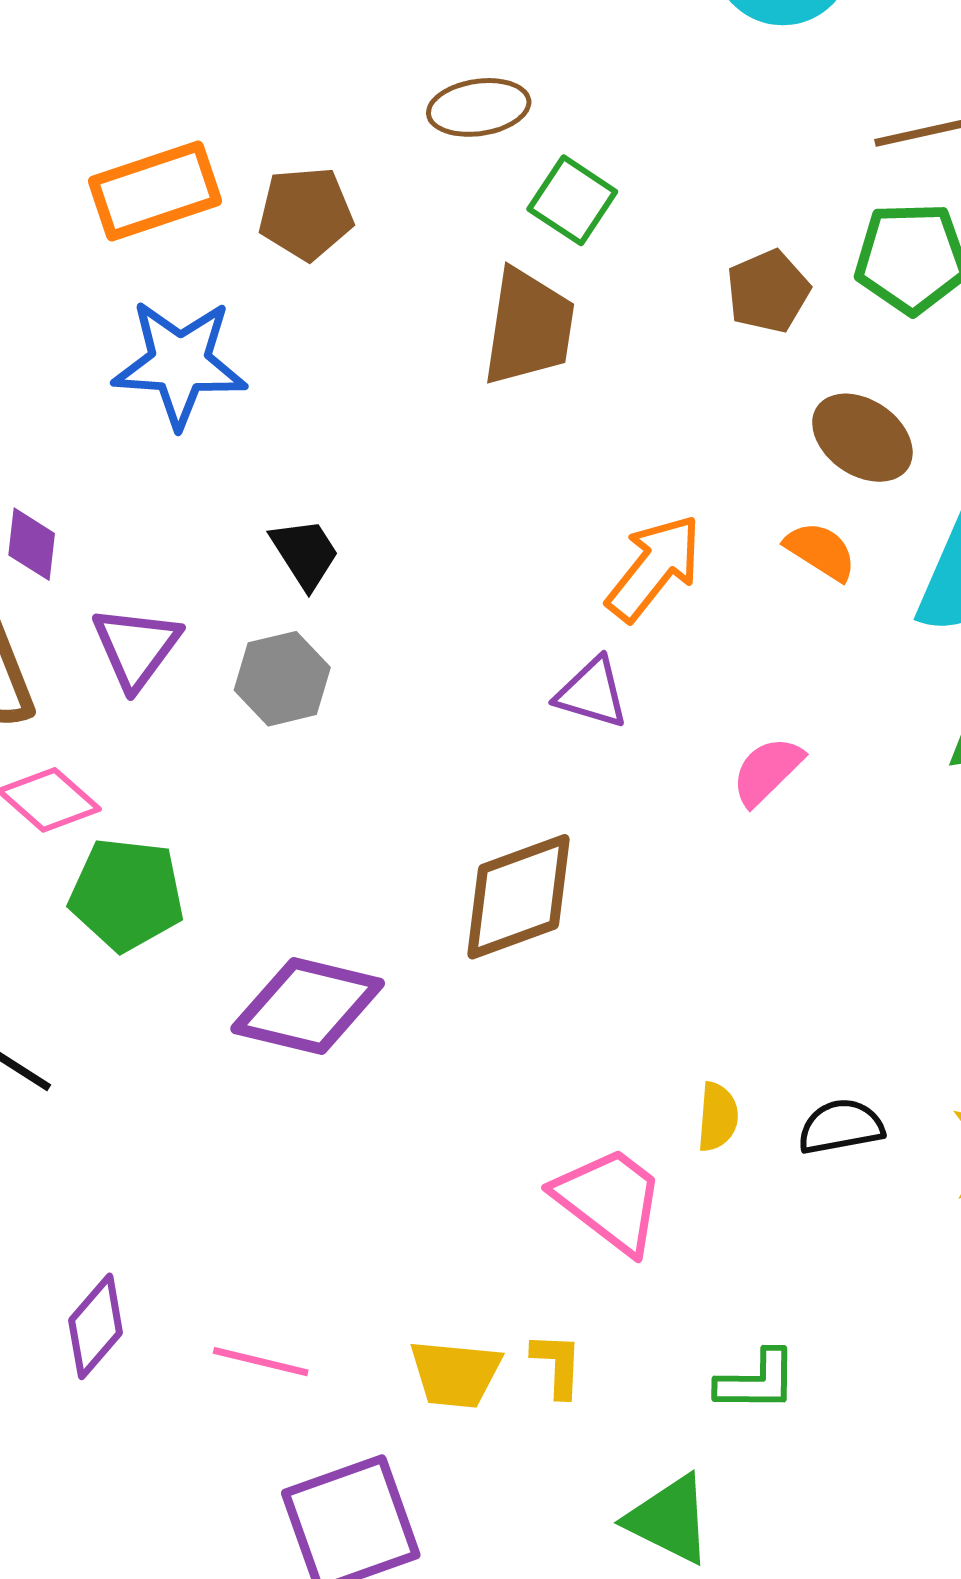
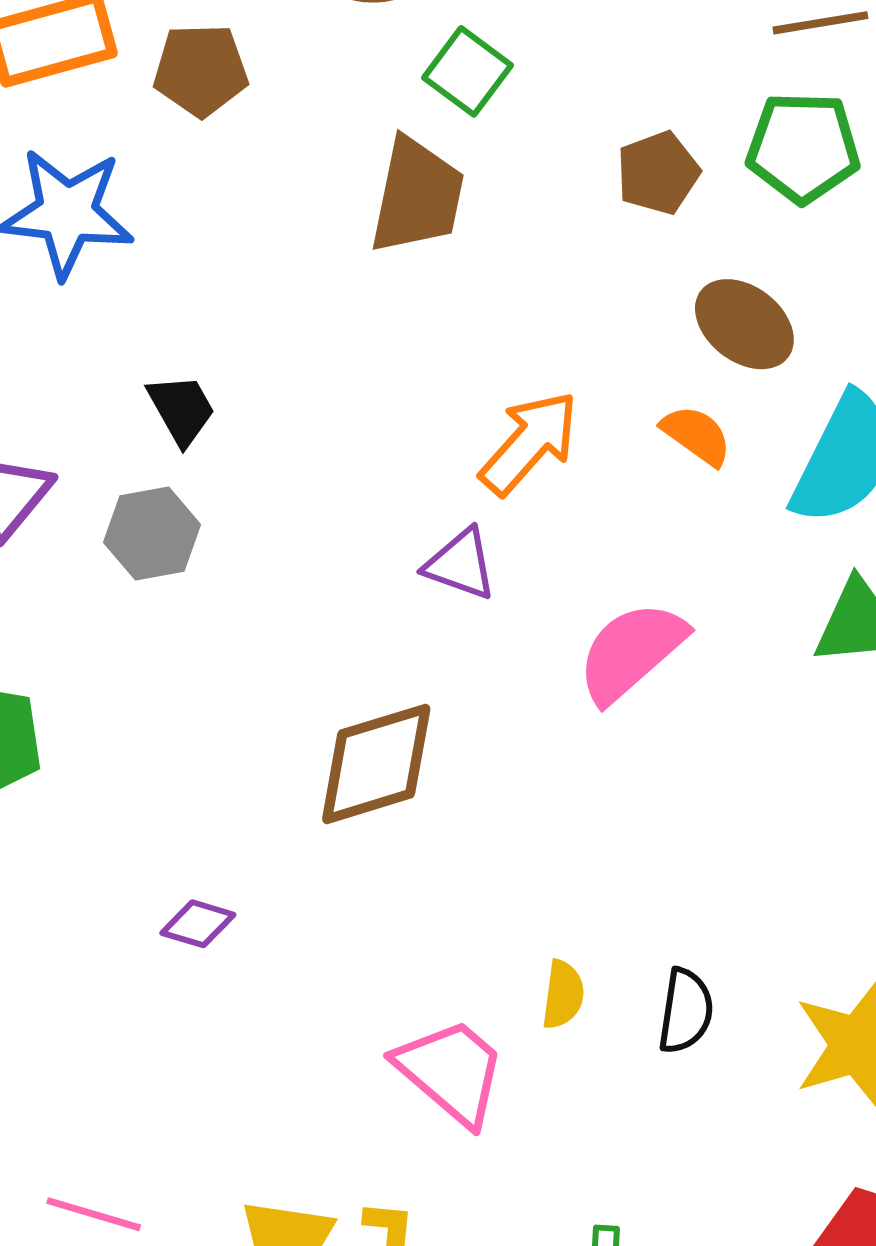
pink semicircle: (767, 771) -> (631, 652), size x1.5
purple diamond: (308, 1006) -> (198, 924), moved, size x0.5
black semicircle: (841, 1127) -> (686, 1011), turned 106

